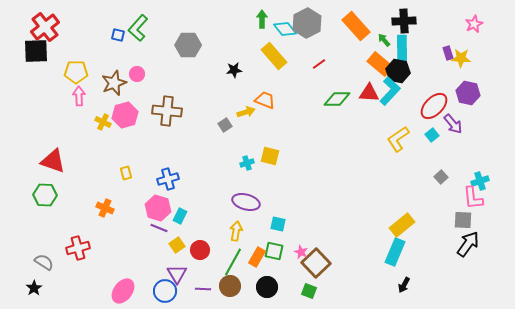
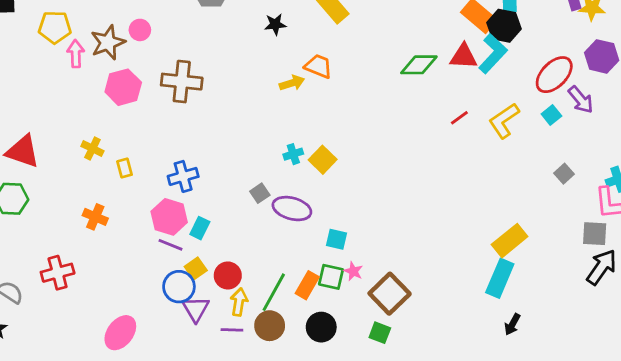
red line: (319, 64) -> (459, 118), moved
pink arrow: (79, 96) -> (76, 54), moved
yellow cross: (103, 122) -> (92, 149), moved
gray square: (225, 125) -> (260, 193), moved
yellow square: (270, 156) -> (323, 160), moved, turned 30
yellow arrow: (236, 231) -> (239, 302), moved
pink star: (301, 252) -> (353, 271), moved
blue circle: (165, 291) -> (179, 287), moved

